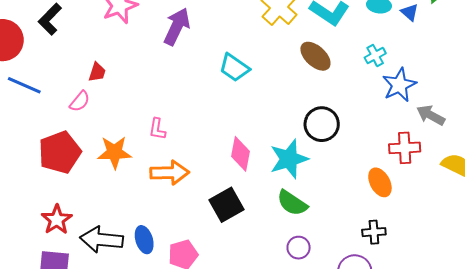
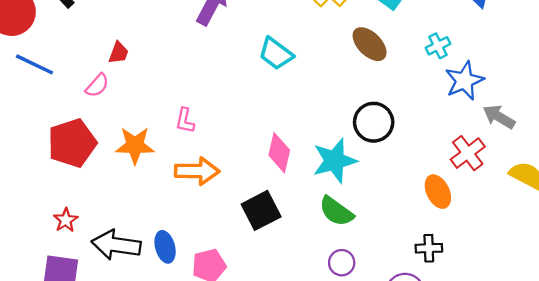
red cross: (405, 148) -> (468, 153), turned -36
red star: (57, 220) -> (66, 220), size x0.7

